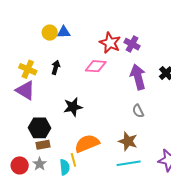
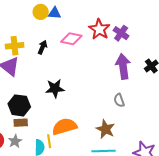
pink diamond: (96, 66) -> (71, 39), moved
yellow cross: (28, 69) -> (15, 46), turned -36

